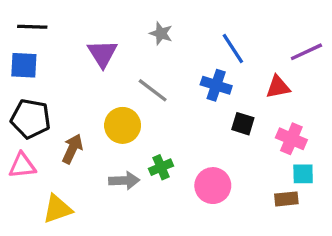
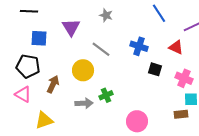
blue line: (233, 48) -> (159, 13), moved
blue square: (24, 65) -> (39, 38), moved
red triangle: (278, 87) -> (176, 47), turned 35
pink triangle: (22, 166) -> (23, 94), turned 36
pink circle: (213, 186) -> (137, 121), moved

